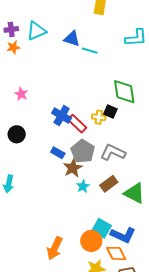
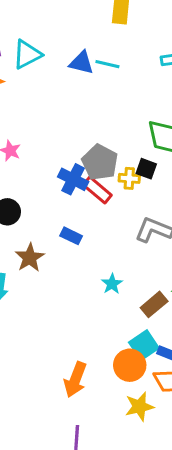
cyan line: (90, 51) -> (107, 64), moved
gray pentagon: (83, 151) -> (100, 162), moved
brown star: (73, 168) -> (30, 258), moved
brown rectangle: (109, 184) -> (154, 304), moved
cyan square: (102, 228) -> (144, 345), turned 30

